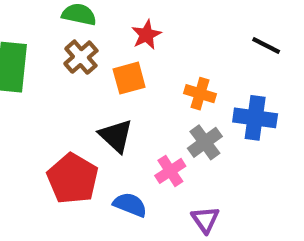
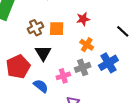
red star: (146, 35) -> (83, 19), moved
brown cross: (81, 57) -> (35, 28), moved
blue cross: (255, 118) -> (108, 63), turned 36

